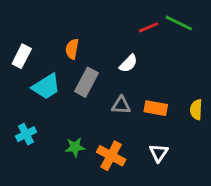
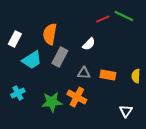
orange semicircle: (72, 49) -> (50, 34), size x1.5
green star: (75, 147) -> (52, 102), size x1.5
white triangle: (159, 153) -> (126, 111), moved
orange cross: (111, 156) -> (77, 97), moved

